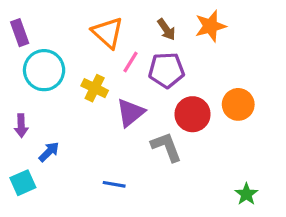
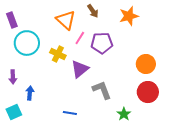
brown arrow: (166, 29) -> (93, 11), moved
red circle: (193, 114) -> (148, 92), moved
blue arrow: (49, 152) -> (30, 93), turned -40
green star: (246, 194) -> (124, 114), moved

